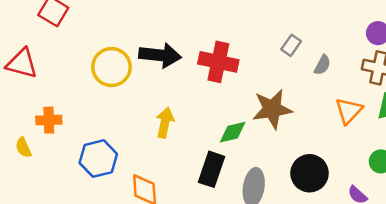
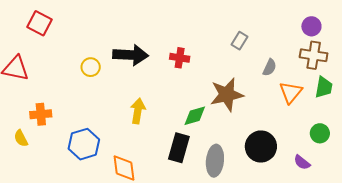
red cross: (218, 62) -> (180, 58), size x0.6
gray semicircle: (322, 65) -> (270, 67), moved
yellow circle: (111, 67) -> (91, 67), size x0.6

